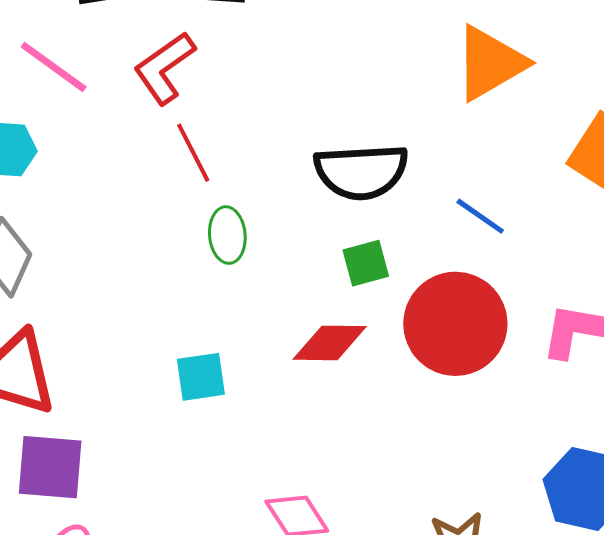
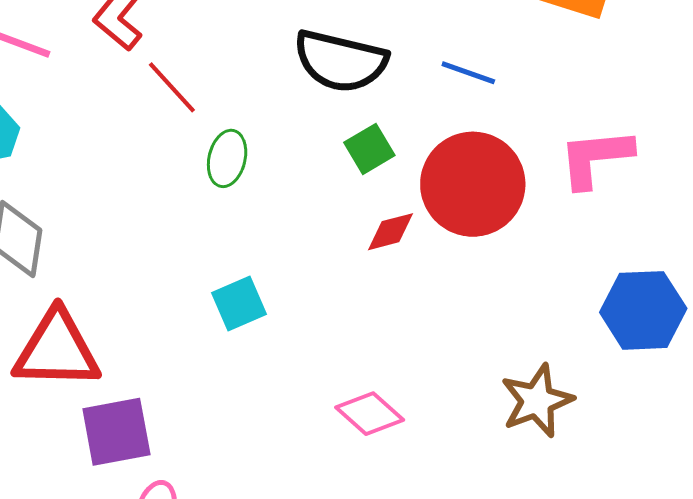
black semicircle: (361, 172) -> (340, 61), turned 32
green ellipse: (227, 235) -> (227, 158), turned 34
red diamond: (330, 343) -> (390, 232), moved, size x0.7

